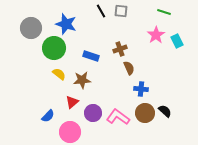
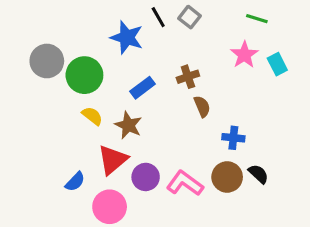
gray square: (121, 11) -> (189, 17), turned 32
blue star: (66, 24) -> (127, 37), moved
gray circle: (31, 28) -> (47, 61), moved
blue rectangle: (91, 56) -> (142, 88), turned -56
brown star: (82, 80) -> (128, 125), turned 30
blue cross: (141, 89) -> (233, 138), moved
red triangle: (72, 102) -> (113, 160), size x1.5

